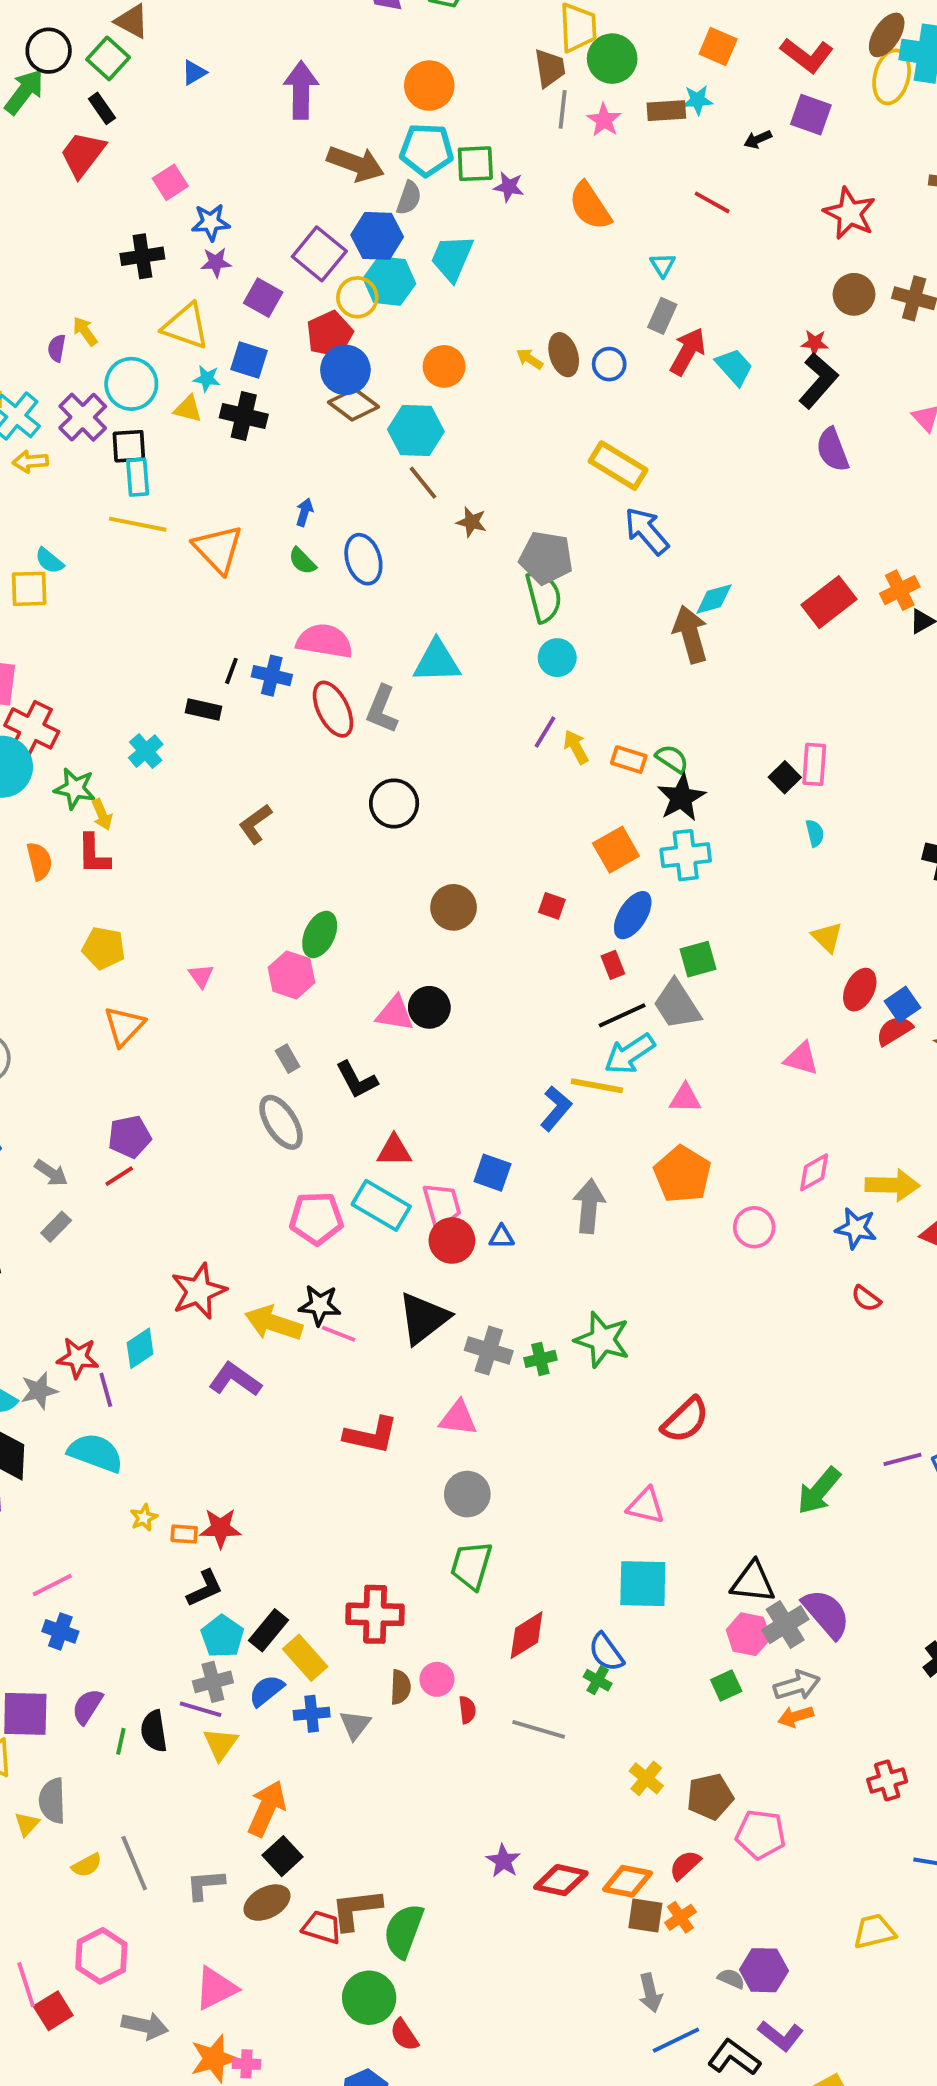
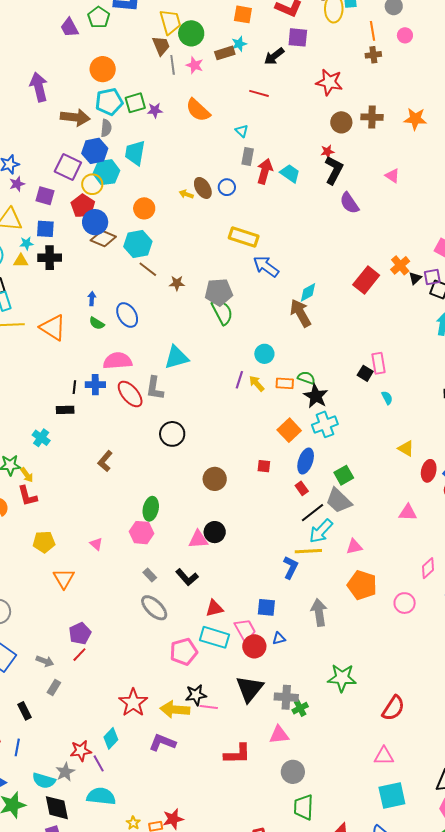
black arrow: (758, 139) -> (274, 56), size x1.5
cyan circle: (557, 658) -> (264, 354), moved
green cross: (540, 1359) -> (300, 708), moved

